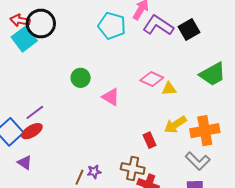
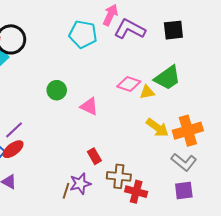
black square: (189, 30) -> (173, 30), moved, turned 30
green trapezoid: (213, 74) -> (167, 78), moved
yellow arrow: (175, 125) -> (157, 128), turned -105
red rectangle: (150, 140) -> (94, 156), moved
purple star: (94, 172) -> (80, 184), size x1.5

